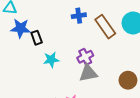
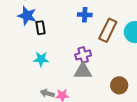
brown rectangle: (105, 27) -> (108, 30), turned 50
cyan star: (51, 60) -> (41, 59), moved

